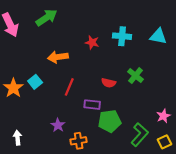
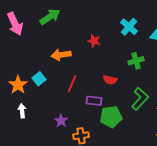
cyan cross: (122, 36) -> (129, 27), moved, turned 36
green cross: (136, 76) -> (136, 61), moved, turned 35
green L-shape: (140, 135) -> (140, 99), moved
white arrow: (17, 138) -> (22, 111), moved

